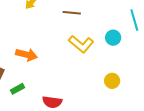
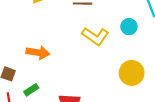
yellow circle: (112, 81) -> (132, 73), size x1.5

